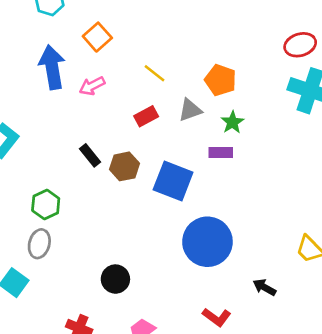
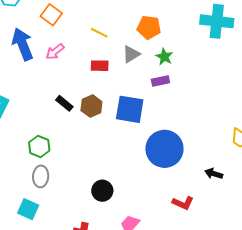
red rectangle: (146, 116) -> (100, 66), turned 42

